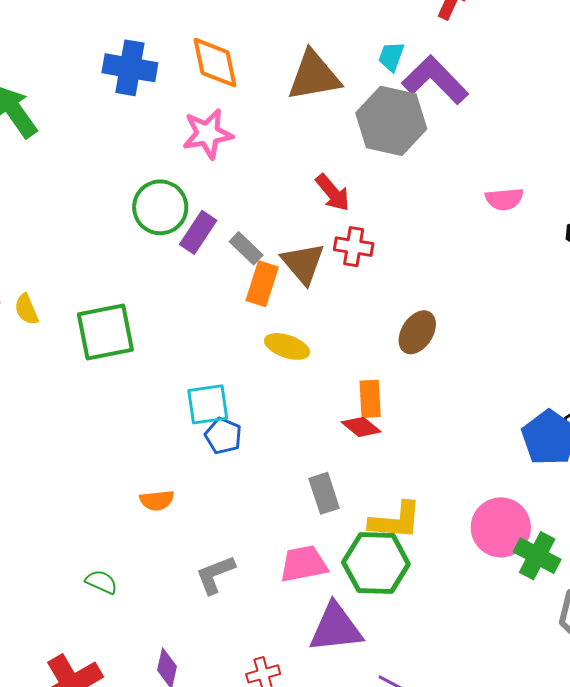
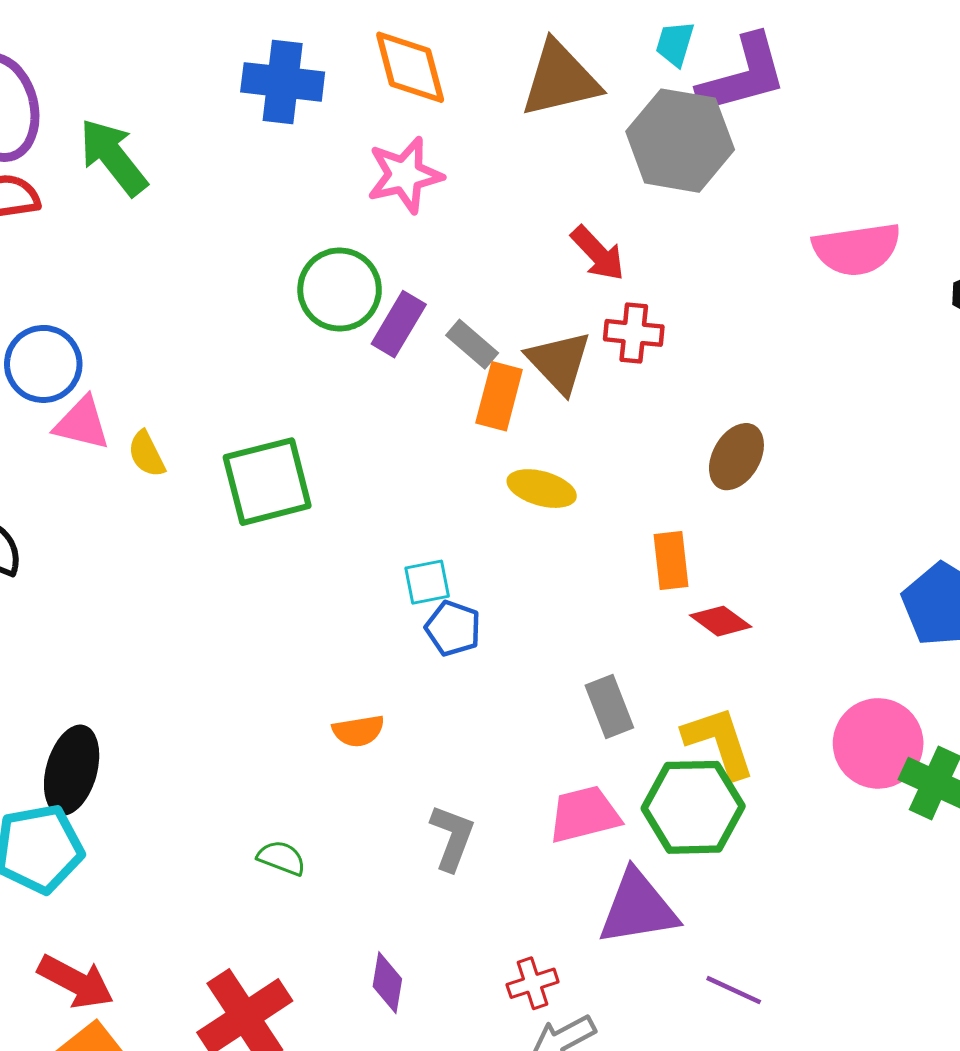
purple L-shape: (435, 80) -> (743, 75), turned 122
pink semicircle: (504, 199) -> (857, 249), size x1.5
cyan square: (208, 404) -> (427, 582), size x0.7
red diamond: (361, 427) -> (721, 621), moved
yellow L-shape: (395, 521) -> (719, 742), turned -110
gray L-shape: (215, 575) -> (452, 838), turned 135

